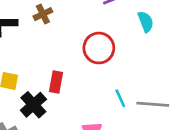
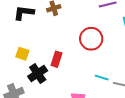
cyan line: (120, 98) -> (102, 78), turned -56

